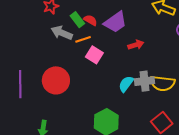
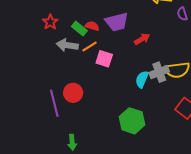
purple trapezoid: (115, 22) -> (117, 22), turned 35
red circle: (56, 80) -> (73, 93), size x0.7
purple line: (20, 84) -> (54, 103), moved

